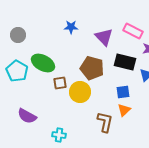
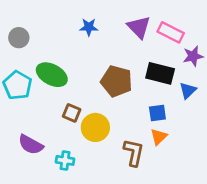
purple triangle: (104, 37) -> (139, 27), moved
brown square: (60, 83) -> (72, 113), moved, turned 32
yellow circle: (80, 92) -> (95, 127), moved
cyan cross: (59, 135) -> (65, 160), moved

